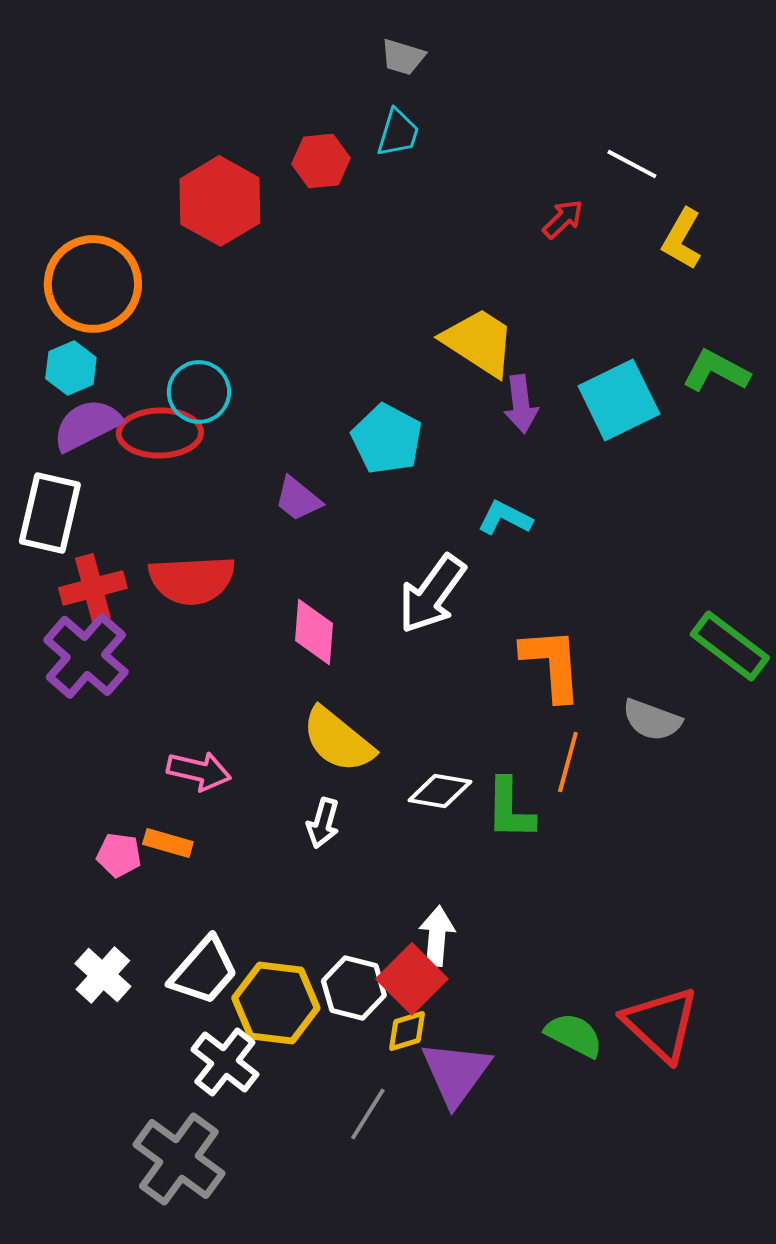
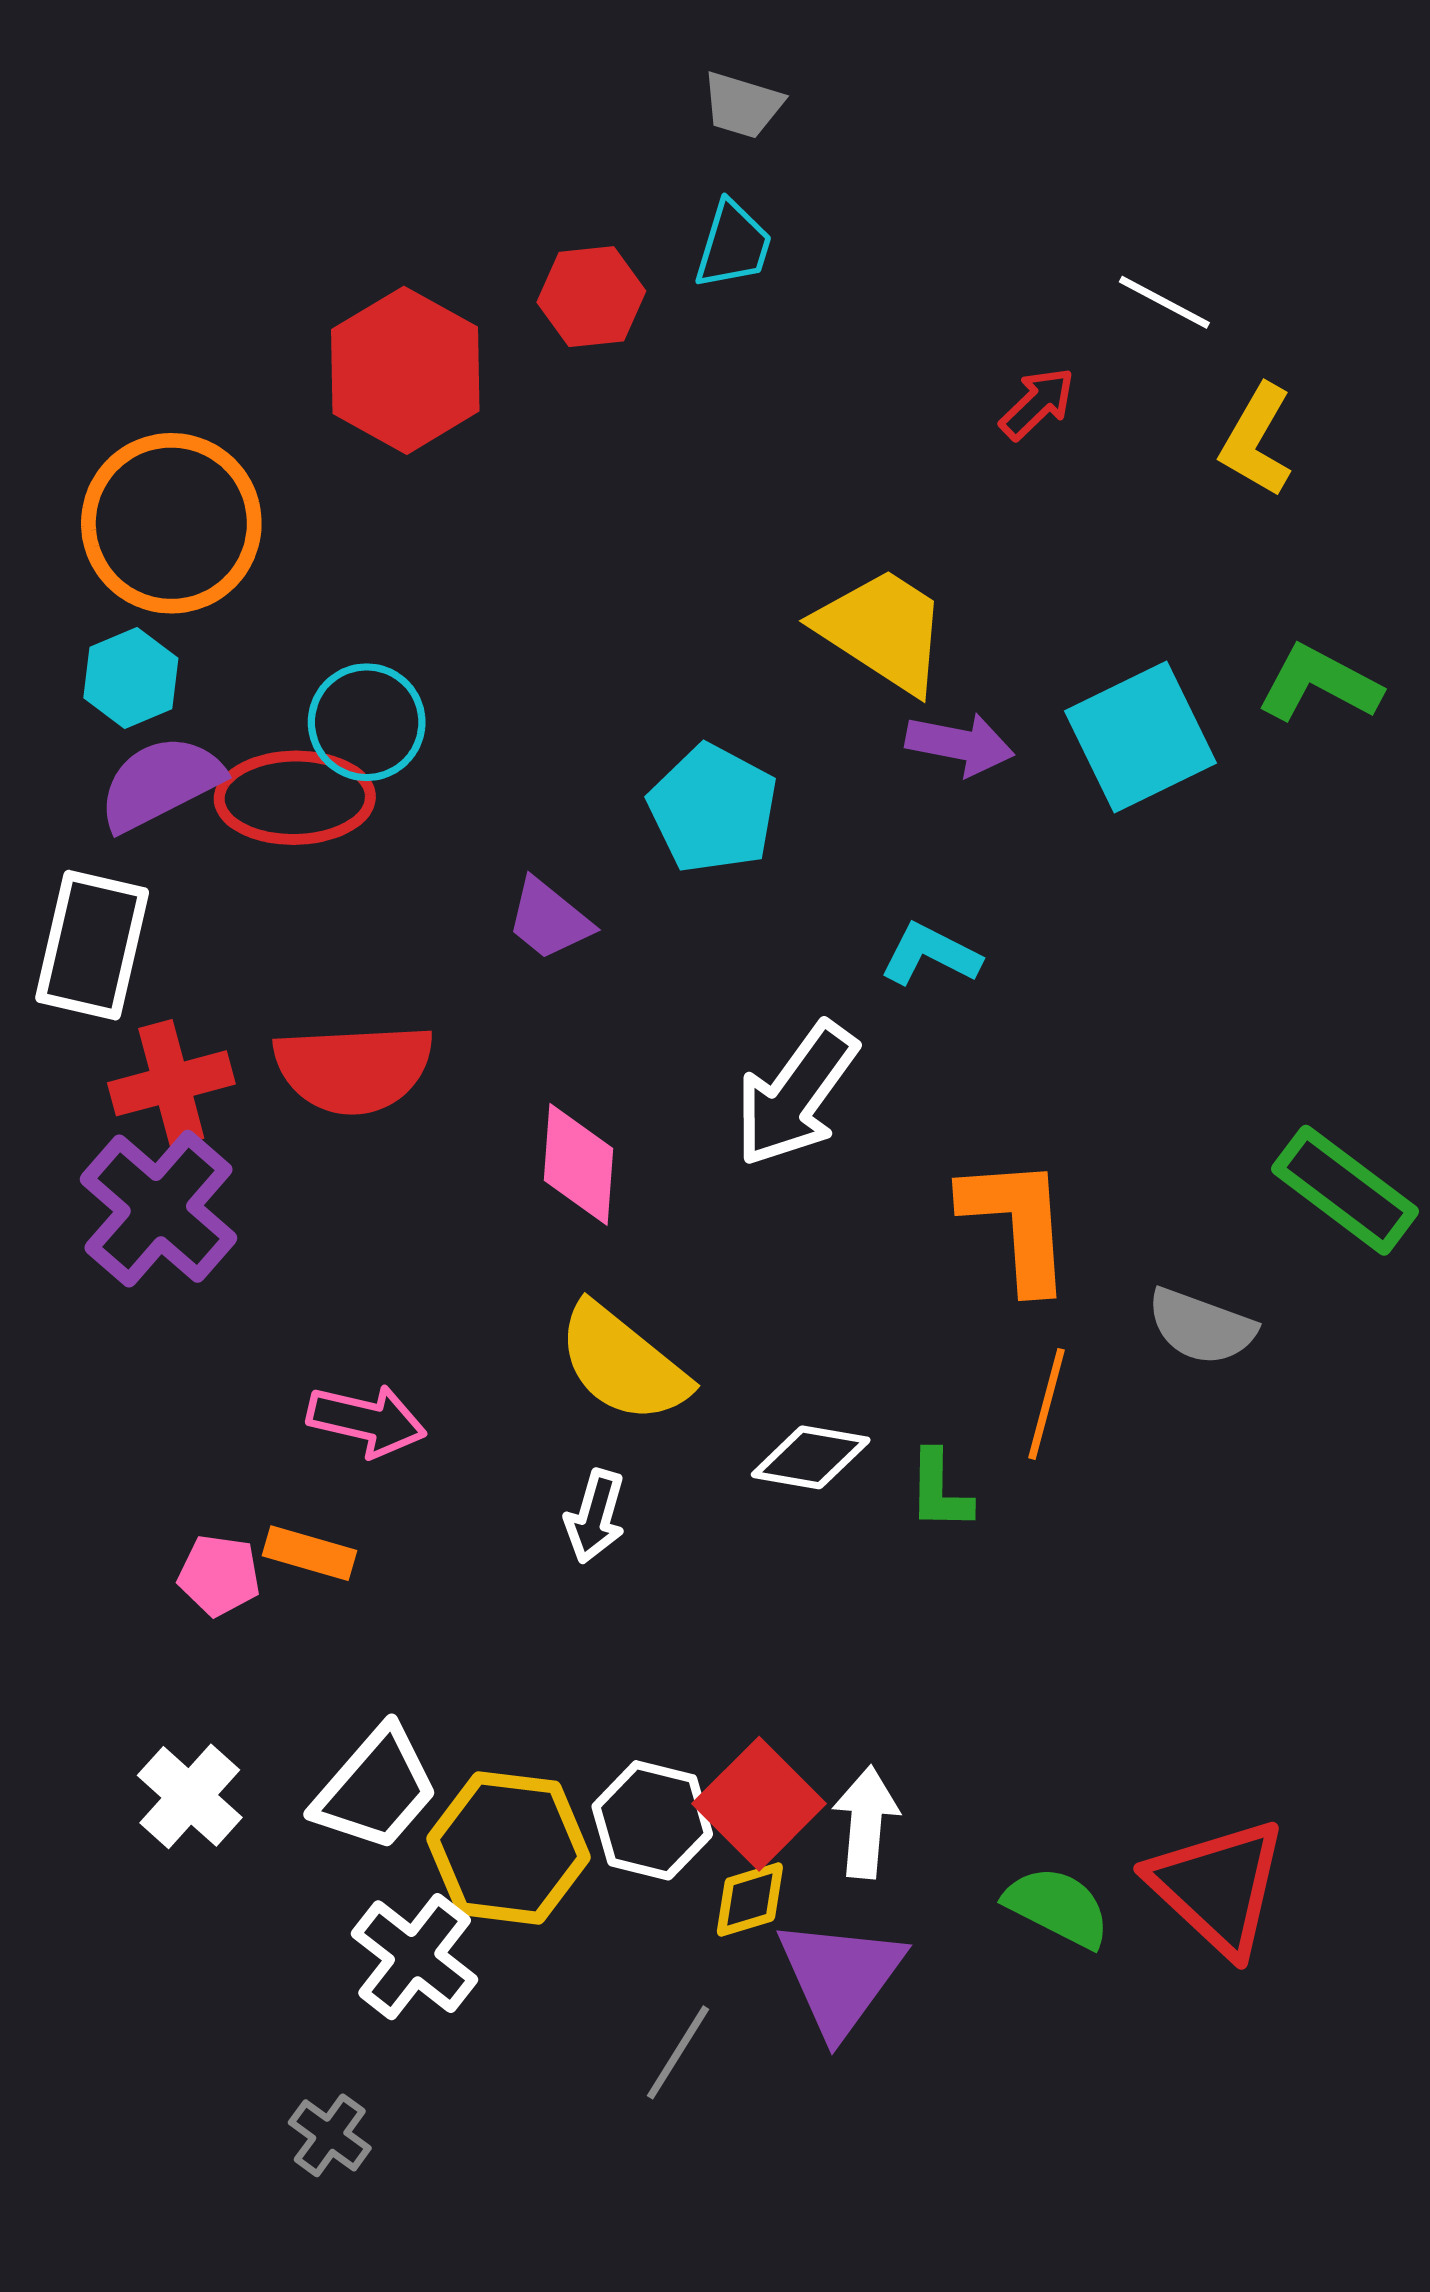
purple arrow: (521, 404) -> (960, 744), turned -72
green L-shape: (510, 809) -> (940, 1491), size x0.7
white arrow: (437, 936) -> (866, 1822), moved
gray cross: (179, 1159) -> (330, 2135), size x0.5

